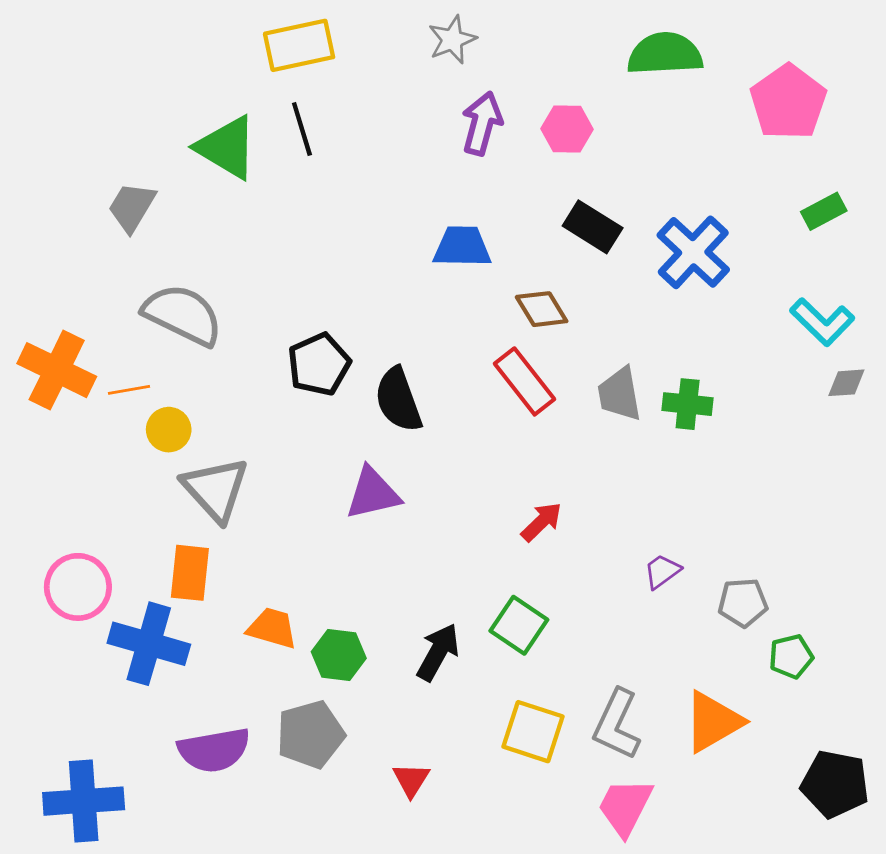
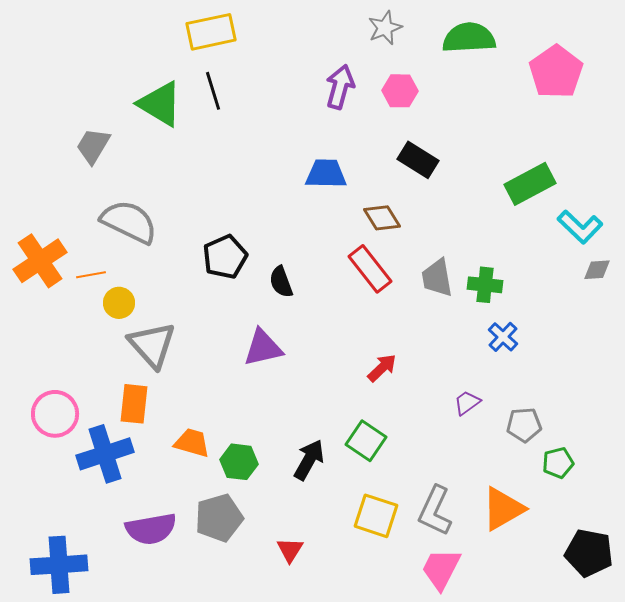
gray star: (452, 40) -> (385, 28), moved
green rectangle: (824, 211) -> (530, 184), moved, size x1.6
blue cross: (693, 252) -> (503, 337), moved, size x0.6
orange cross: (57, 370) -> (40, 261), turned 30
black semicircle: (398, 400) -> (281, 282), size x0.7
blue cross: (149, 644) -> (105, 454), turned -34

